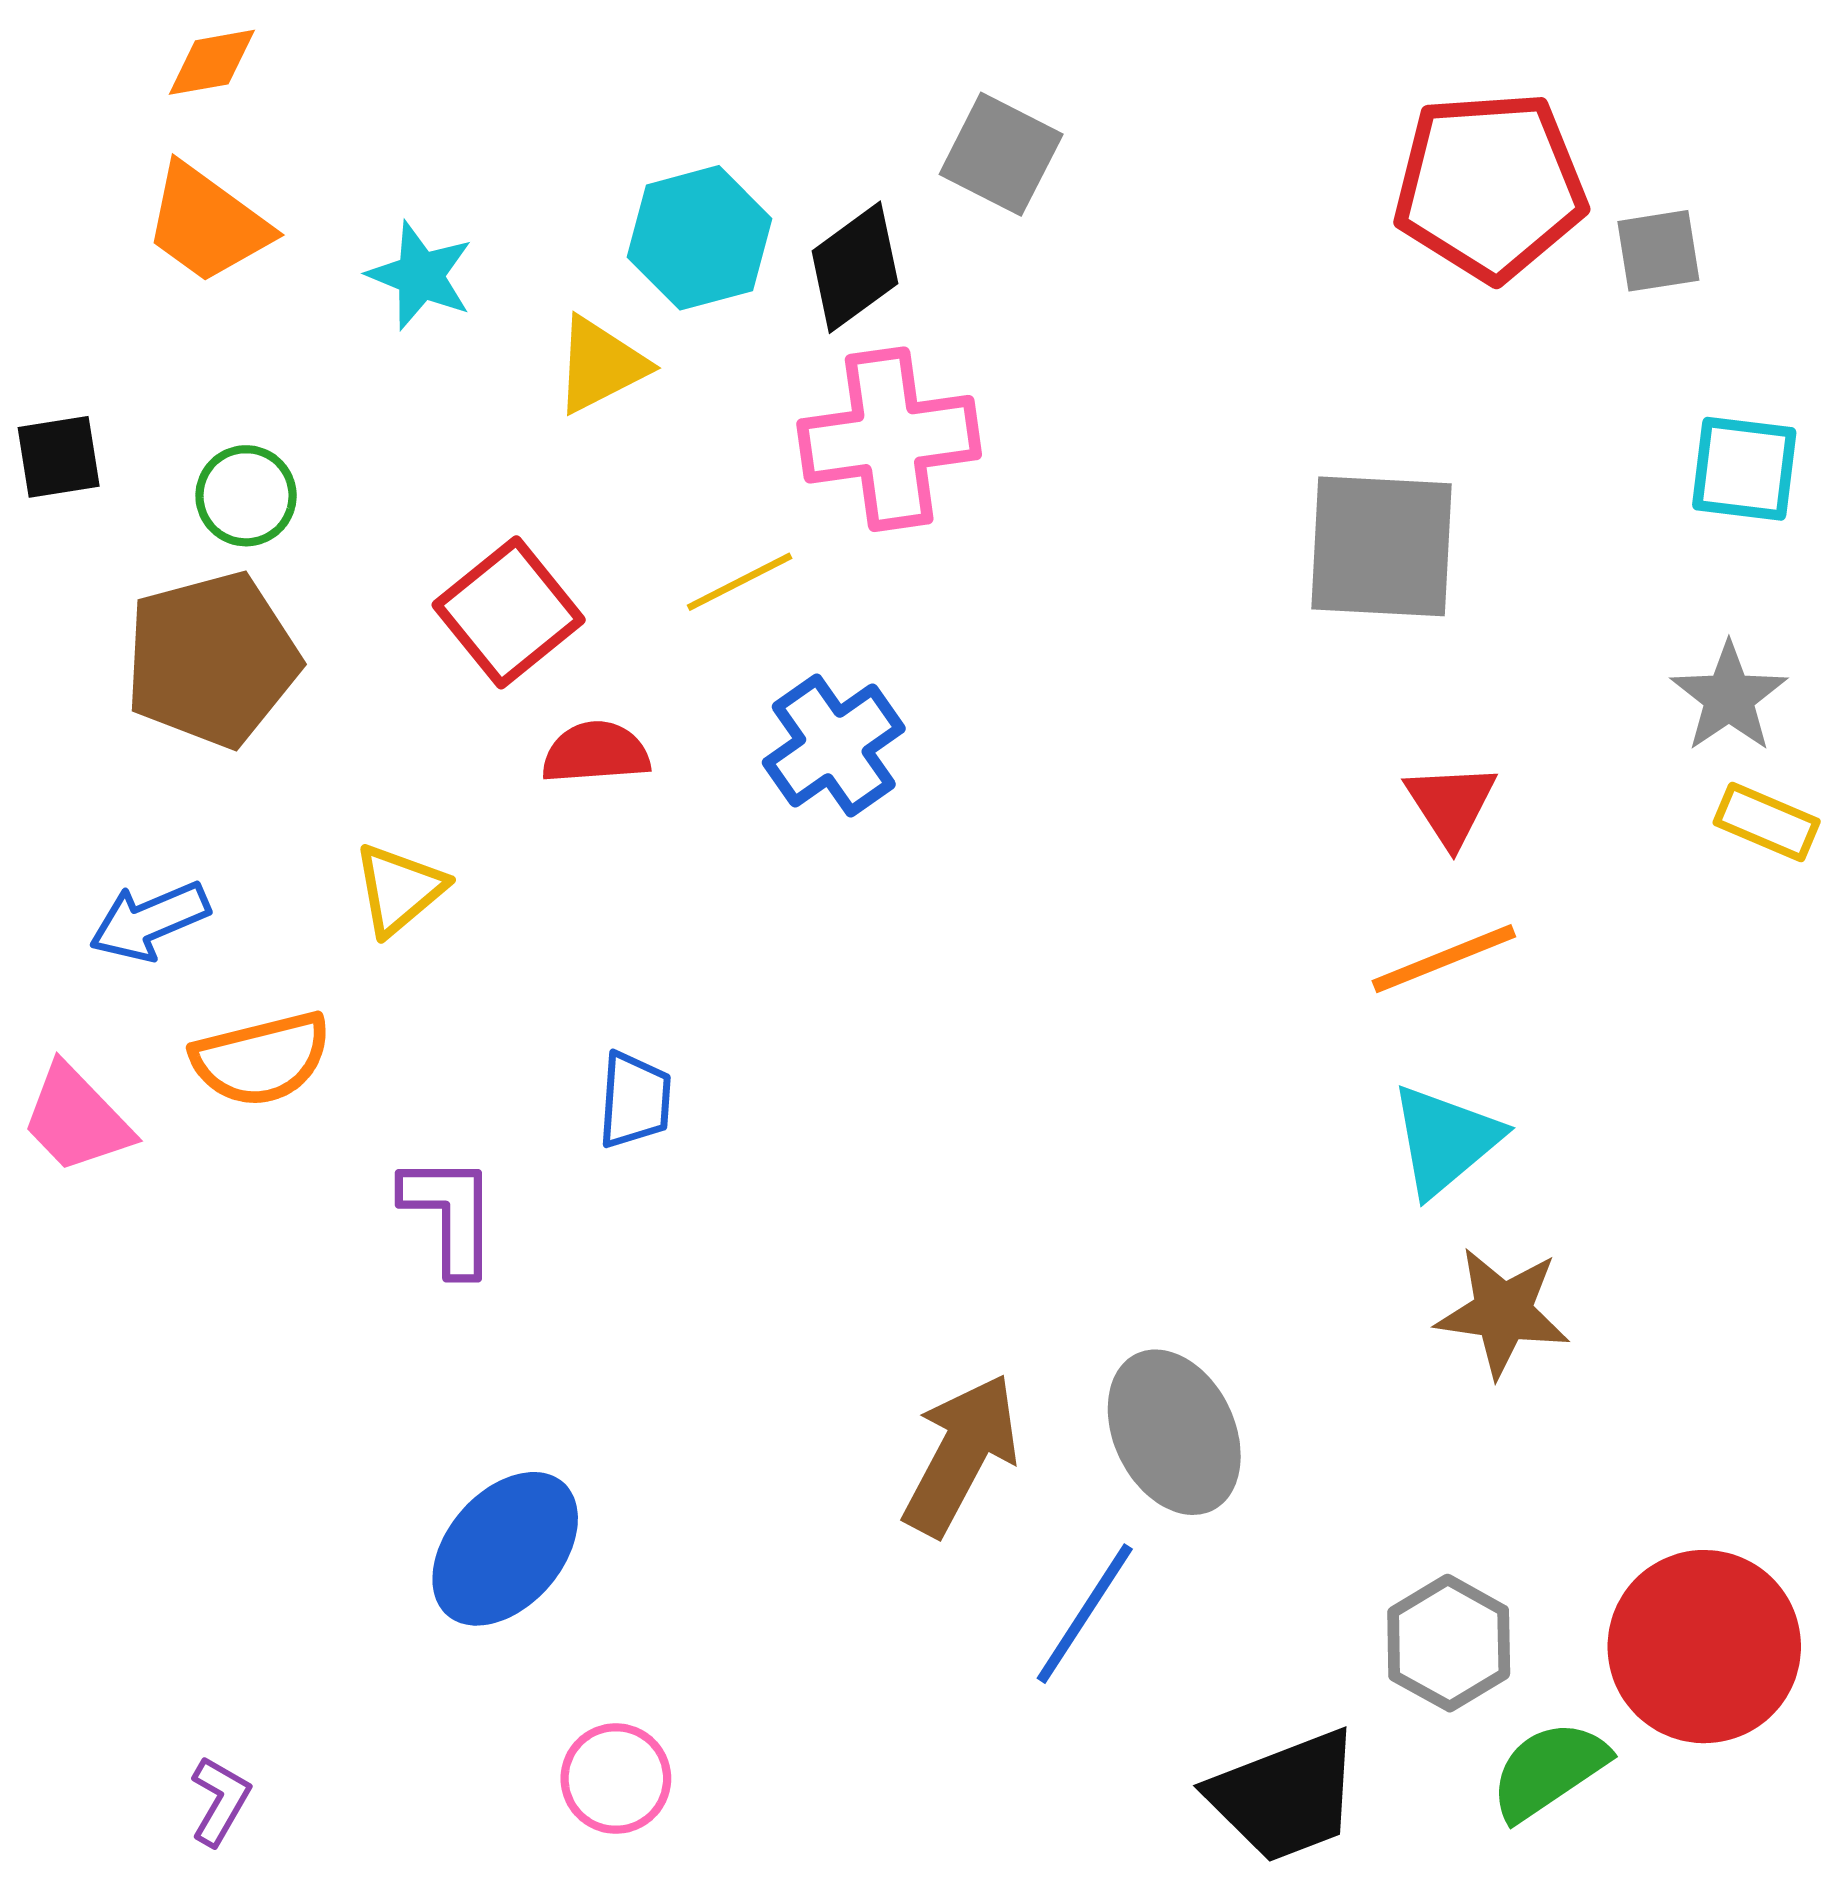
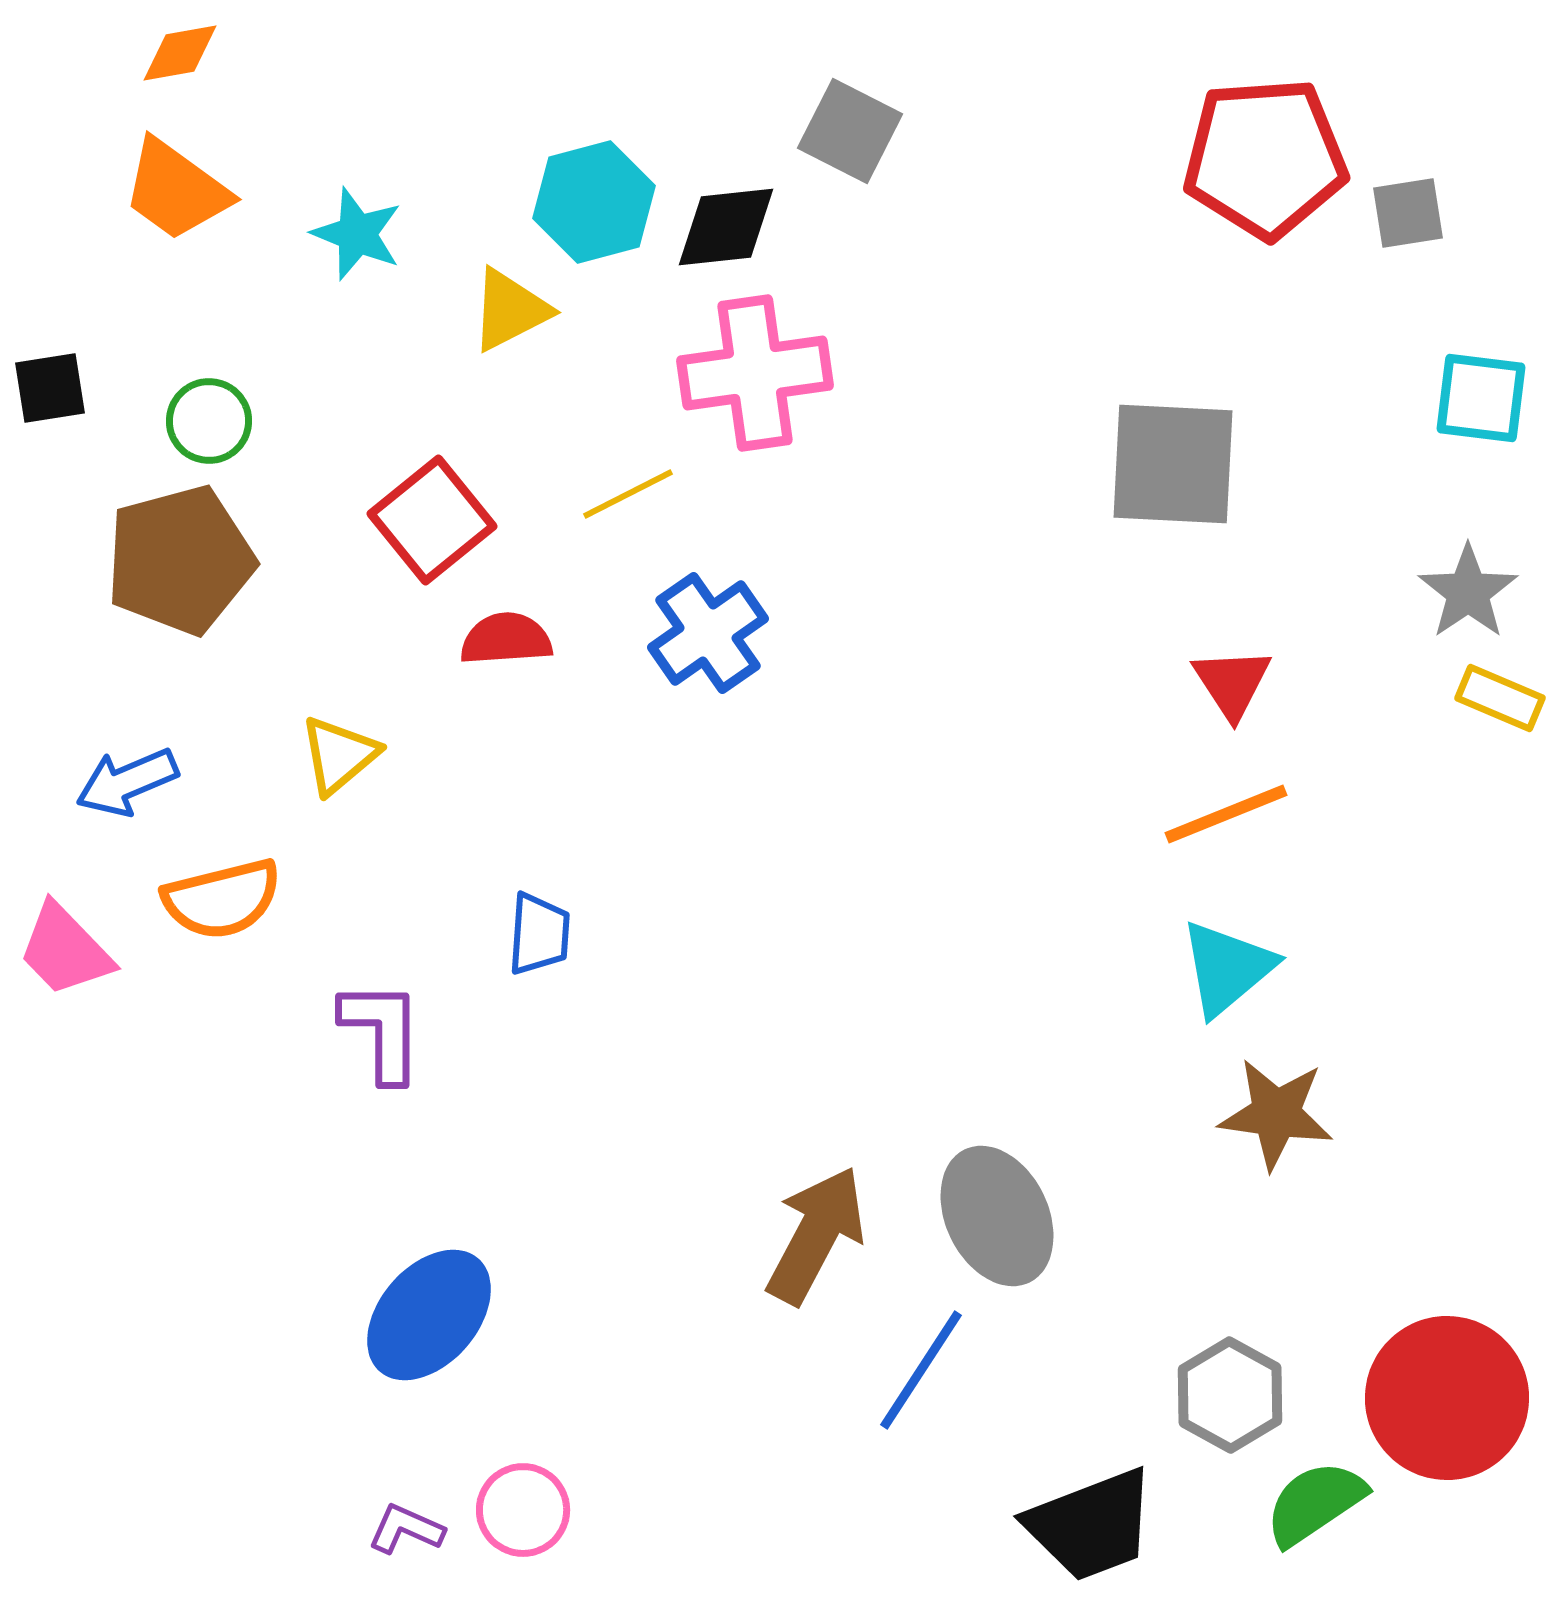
black diamond: (855, 267) -> (726, 227), turned 30
purple L-shape: (220, 1801) -> (406, 1529), moved, turned -96

